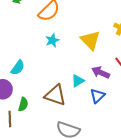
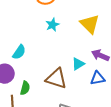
blue triangle: (97, 96) -> (98, 78), turned 35

